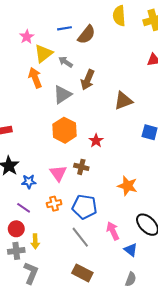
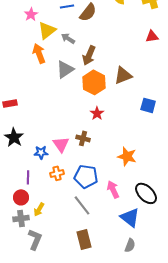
orange hexagon: (65, 130) -> (94, 82), moved
blue star: (29, 182) -> (41, 152), moved
purple line: (24, 208) -> (28, 177), turned 56
pink arrow: (113, 231) -> (113, 189), moved
yellow arrow: (35, 241) -> (39, 209), turned 32
blue triangle: (131, 250) -> (130, 217), size x1.5
brown rectangle: (82, 273) -> (84, 239), turned 48

